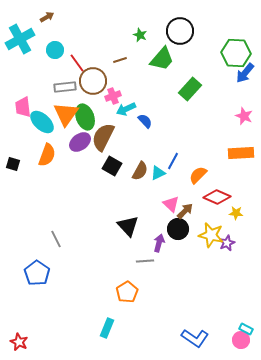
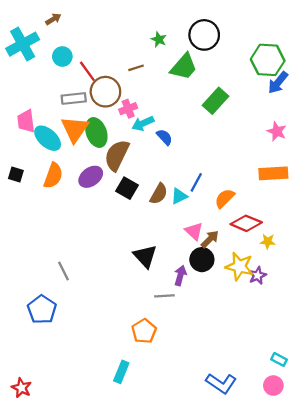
purple ellipse: (80, 142) -> (91, 177), moved
black square: (13, 164) -> (16, 175), moved
cyan rectangle: (246, 329) -> (279, 359), moved

